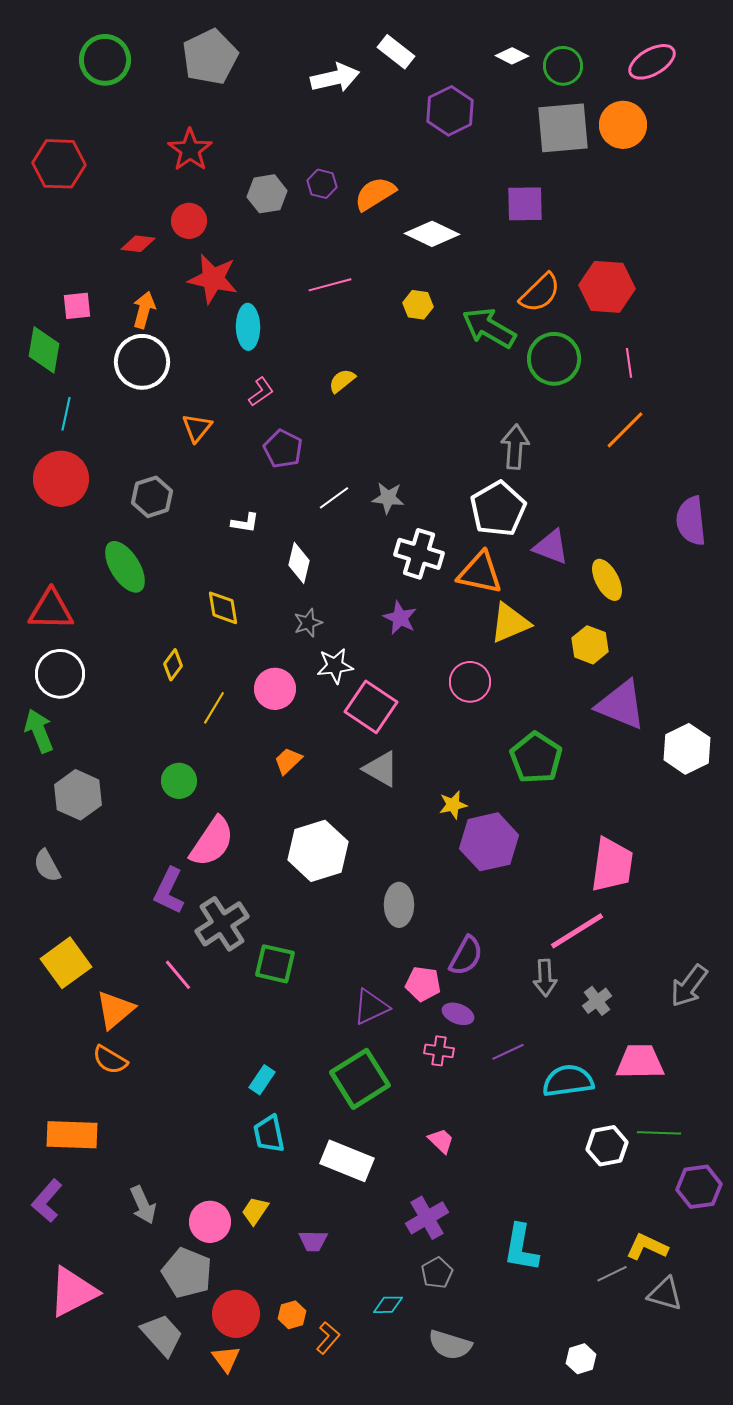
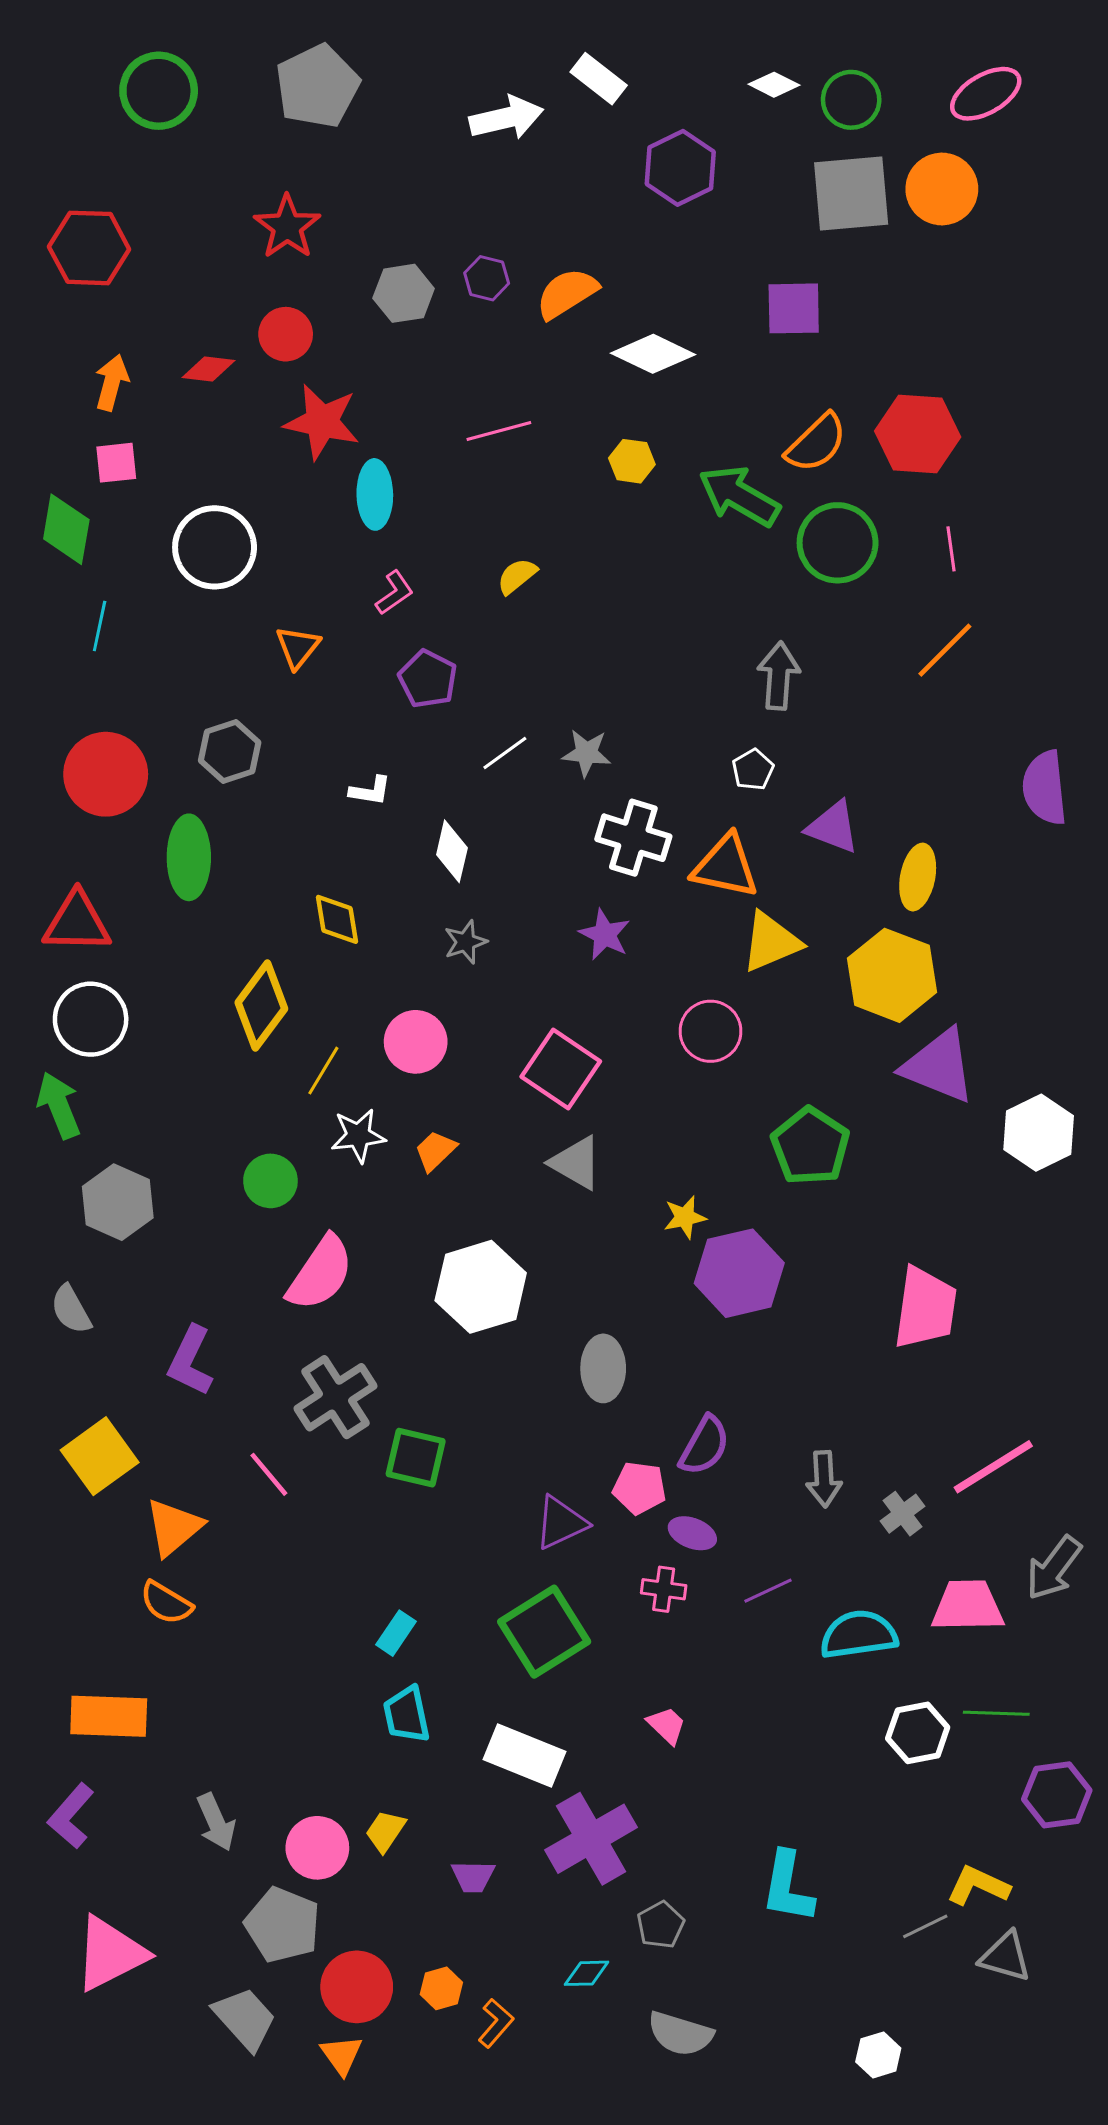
orange arrow: (144, 310) -> (112, 383), moved
red circle: (61, 479) -> (106, 774), moved
white pentagon: (498, 509) -> (753, 770), size x0.5
green ellipse: (125, 567) -> (189, 857), turned 32
yellow ellipse: (607, 580) -> (918, 877), turned 39
yellow hexagon: (590, 645) -> (892, 975), size x1.6
yellow diamond: (173, 665) -> (261, 1006), size x1.8
white star: (335, 666) -> (358, 1136), moved
purple L-shape: (169, 891) -> (190, 1361), moved
pink line: (577, 931) -> (993, 1467), moved
gray arrow: (689, 986) -> (1054, 1568), moved
purple cross: (427, 1218) -> (591, 1839), moved, size x1.4

